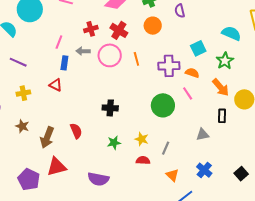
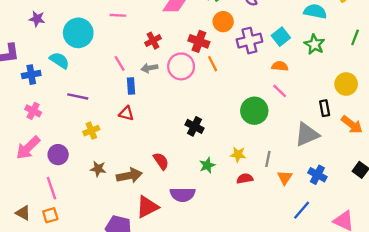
red cross: (119, 30) -> (199, 41), moved
pink line: (59, 42) -> (120, 63), turned -40
purple cross: (169, 66) -> (249, 41), moved
orange arrow: (221, 87) -> (352, 125), moved
black cross: (110, 108) -> (194, 126), turned 35
gray triangle: (203, 135) -> (307, 134), size x1.6
brown arrow: (47, 137) -> (129, 176), turned -110
orange triangle: (172, 175) -> (285, 178), moved, turned 32
purple semicircle: (98, 179) -> (183, 194), moved

